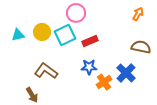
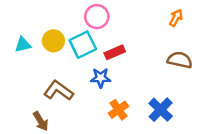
blue star: (89, 67) -> (101, 78), moved
blue cross: (126, 73) -> (161, 110), moved
orange cross: (104, 82) -> (118, 110), moved

